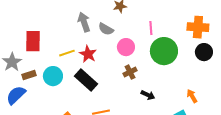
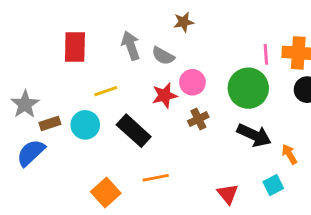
pink line: (151, 28) -> (266, 54), moved
red rectangle: (33, 41) -> (75, 47), moved
red star: (88, 54) -> (165, 95), moved, turned 30
black arrow: (148, 95) -> (254, 135), moved, size x1.6

